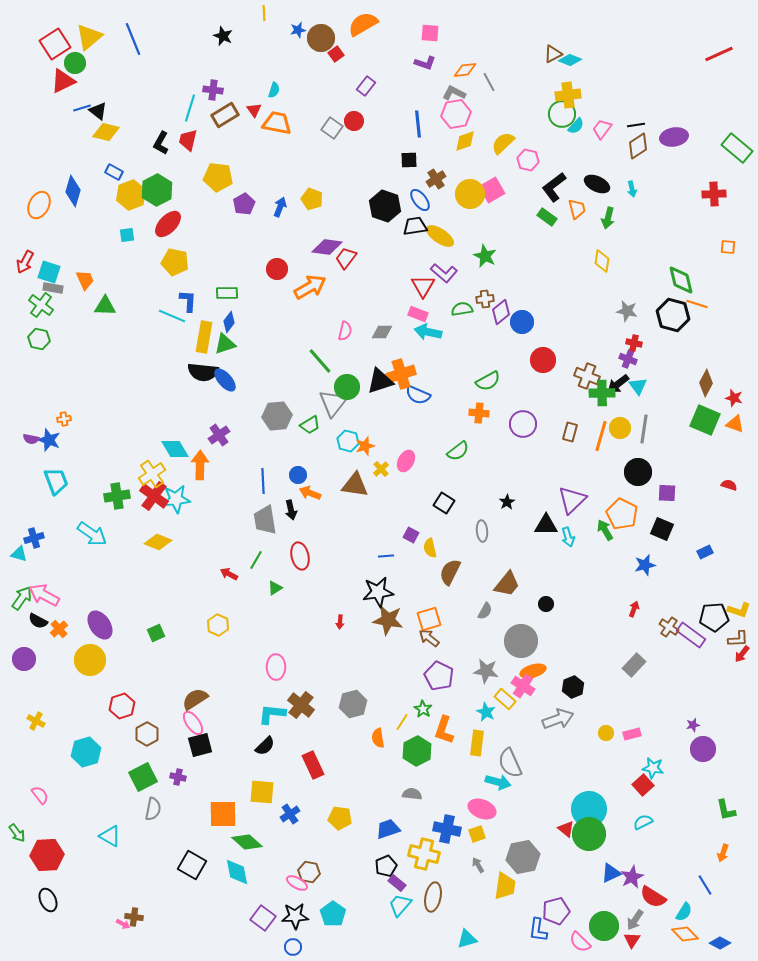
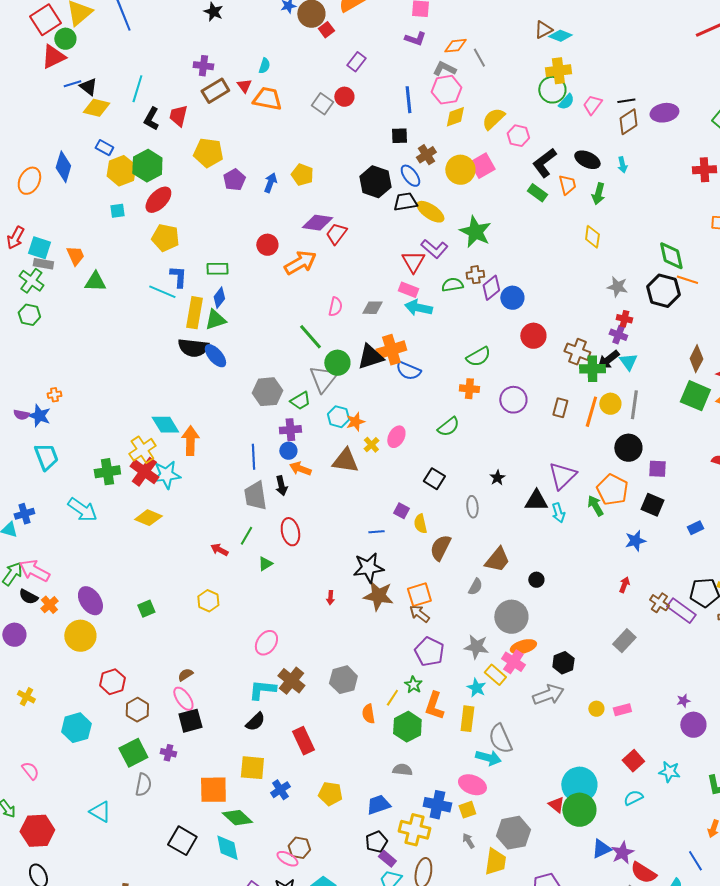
cyan line: (190, 108) -> (137, 89), moved
green star: (485, 256) -> (475, 232), size x1.4
purple cross: (219, 435) -> (290, 430), moved, turned 30
pink ellipse: (276, 667) -> (266, 643), turned 35
brown semicircle: (195, 699) -> (185, 675), size x0.6
cyan star: (653, 768) -> (669, 772), moved

